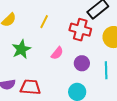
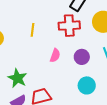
green star: (21, 49) -> (17, 78), moved

